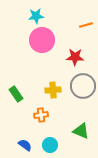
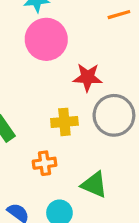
red star: (75, 57) -> (88, 77), moved
green triangle: (81, 131) -> (94, 185), moved

